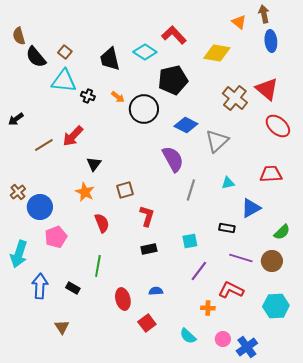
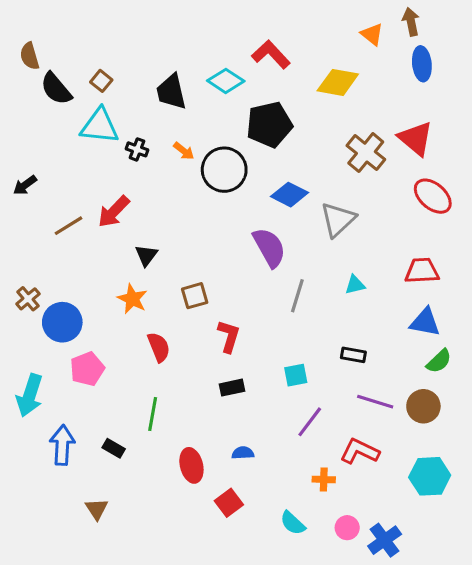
blue triangle: (251, 208) -> (425, 322), moved, turned 40

